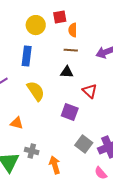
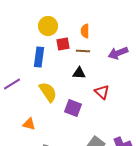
red square: (60, 17) -> (63, 44), moved
purple square: (70, 112) -> (73, 108), moved

